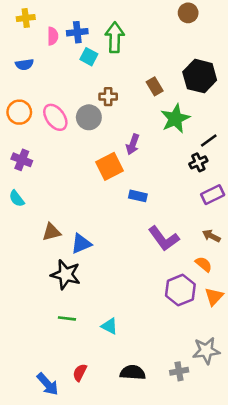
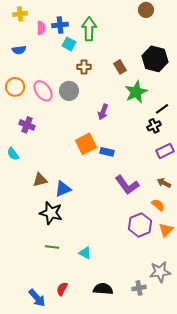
brown cross: (108, 97) -> (84, 67), moved
purple cross: (22, 160) -> (27, 125), moved
orange square: (109, 166) -> (86, 144), moved

